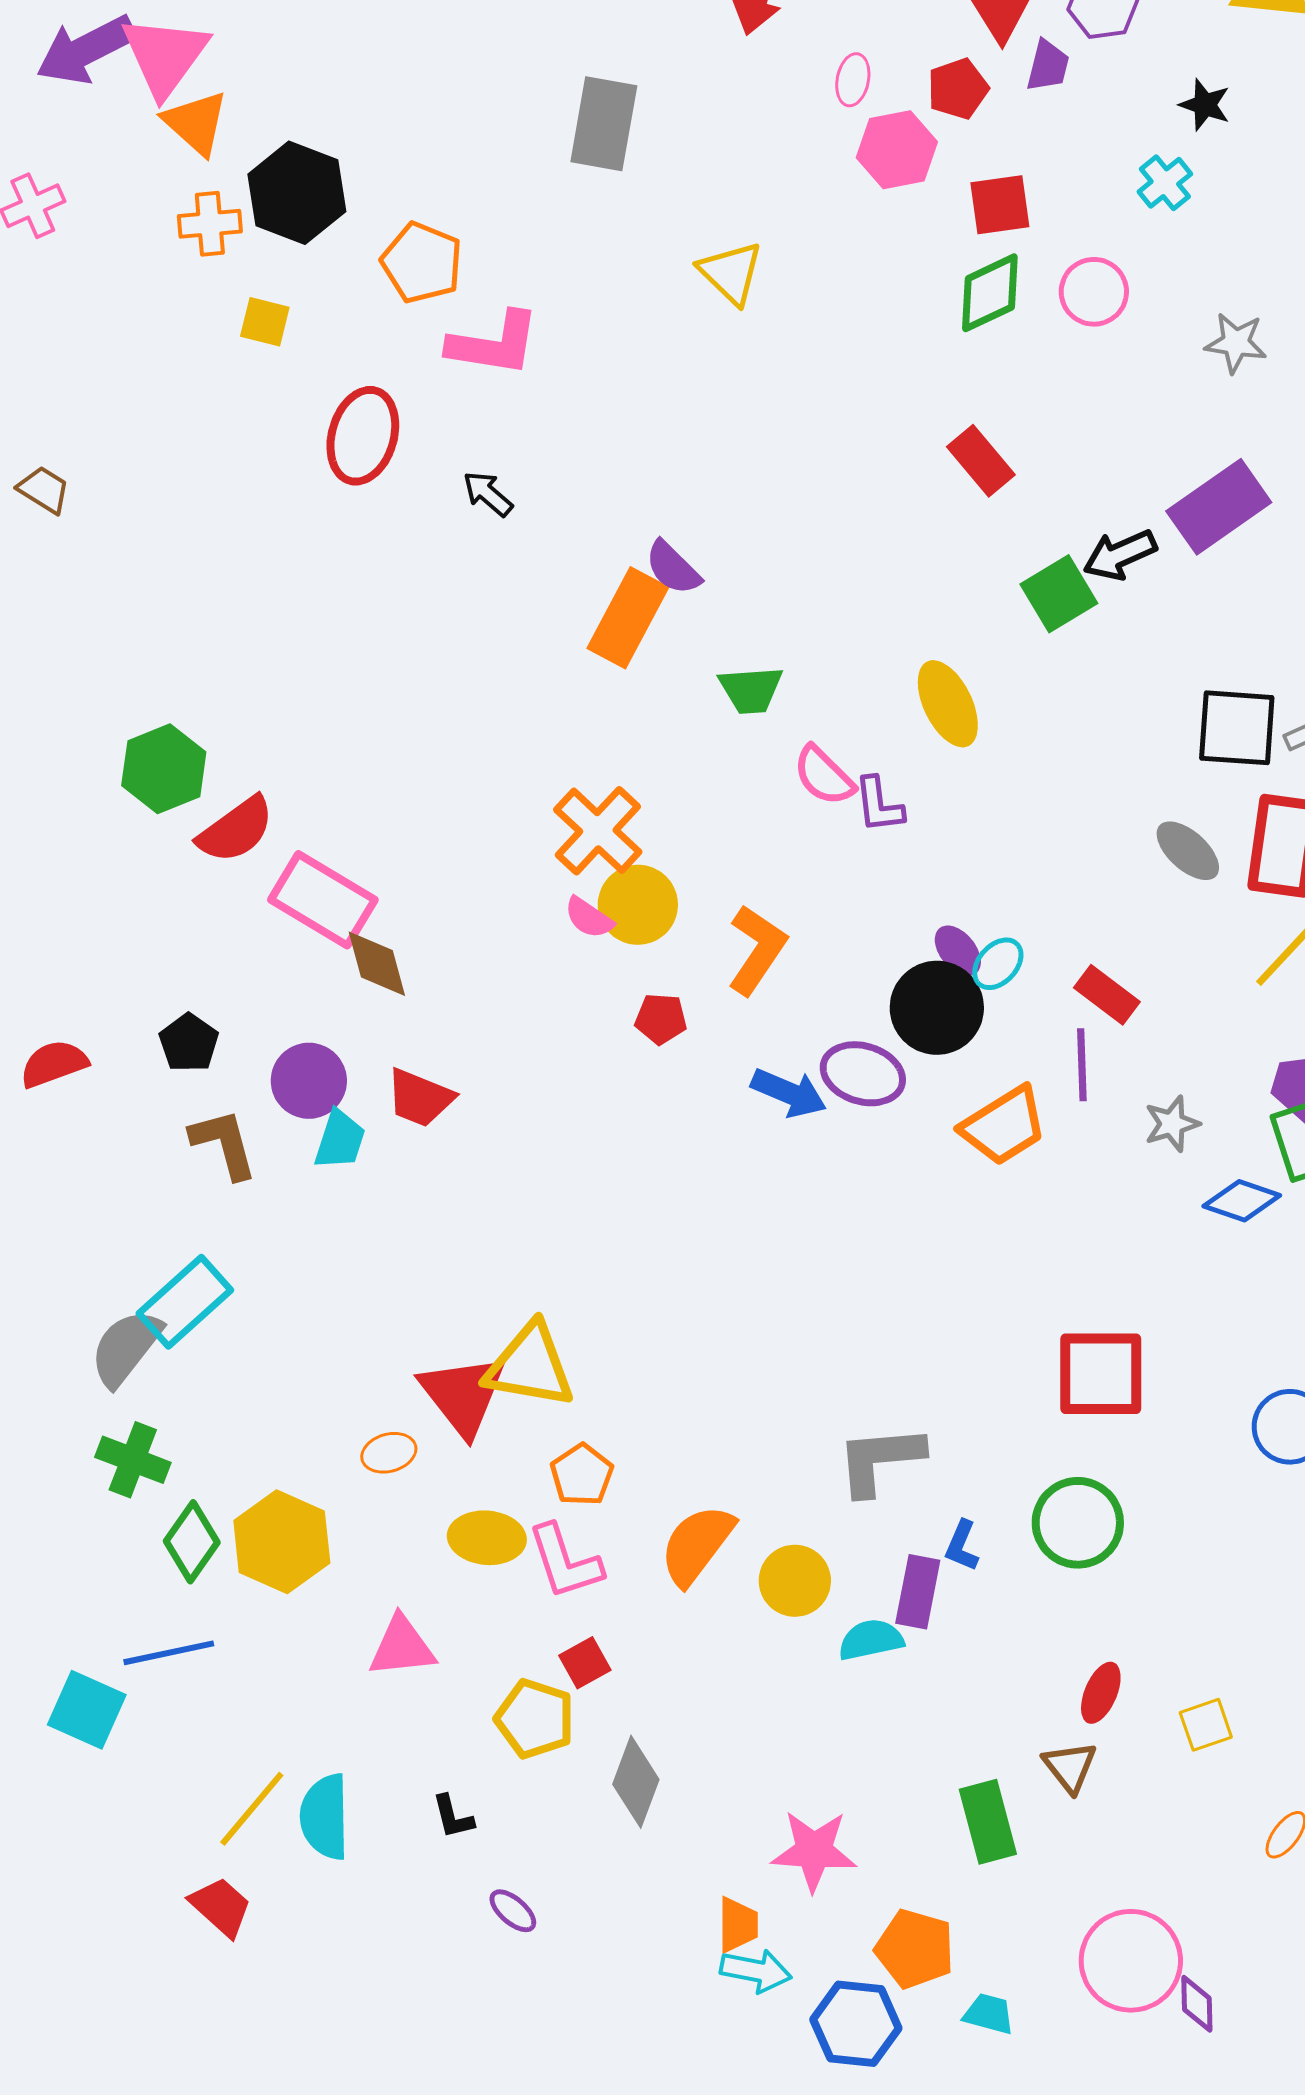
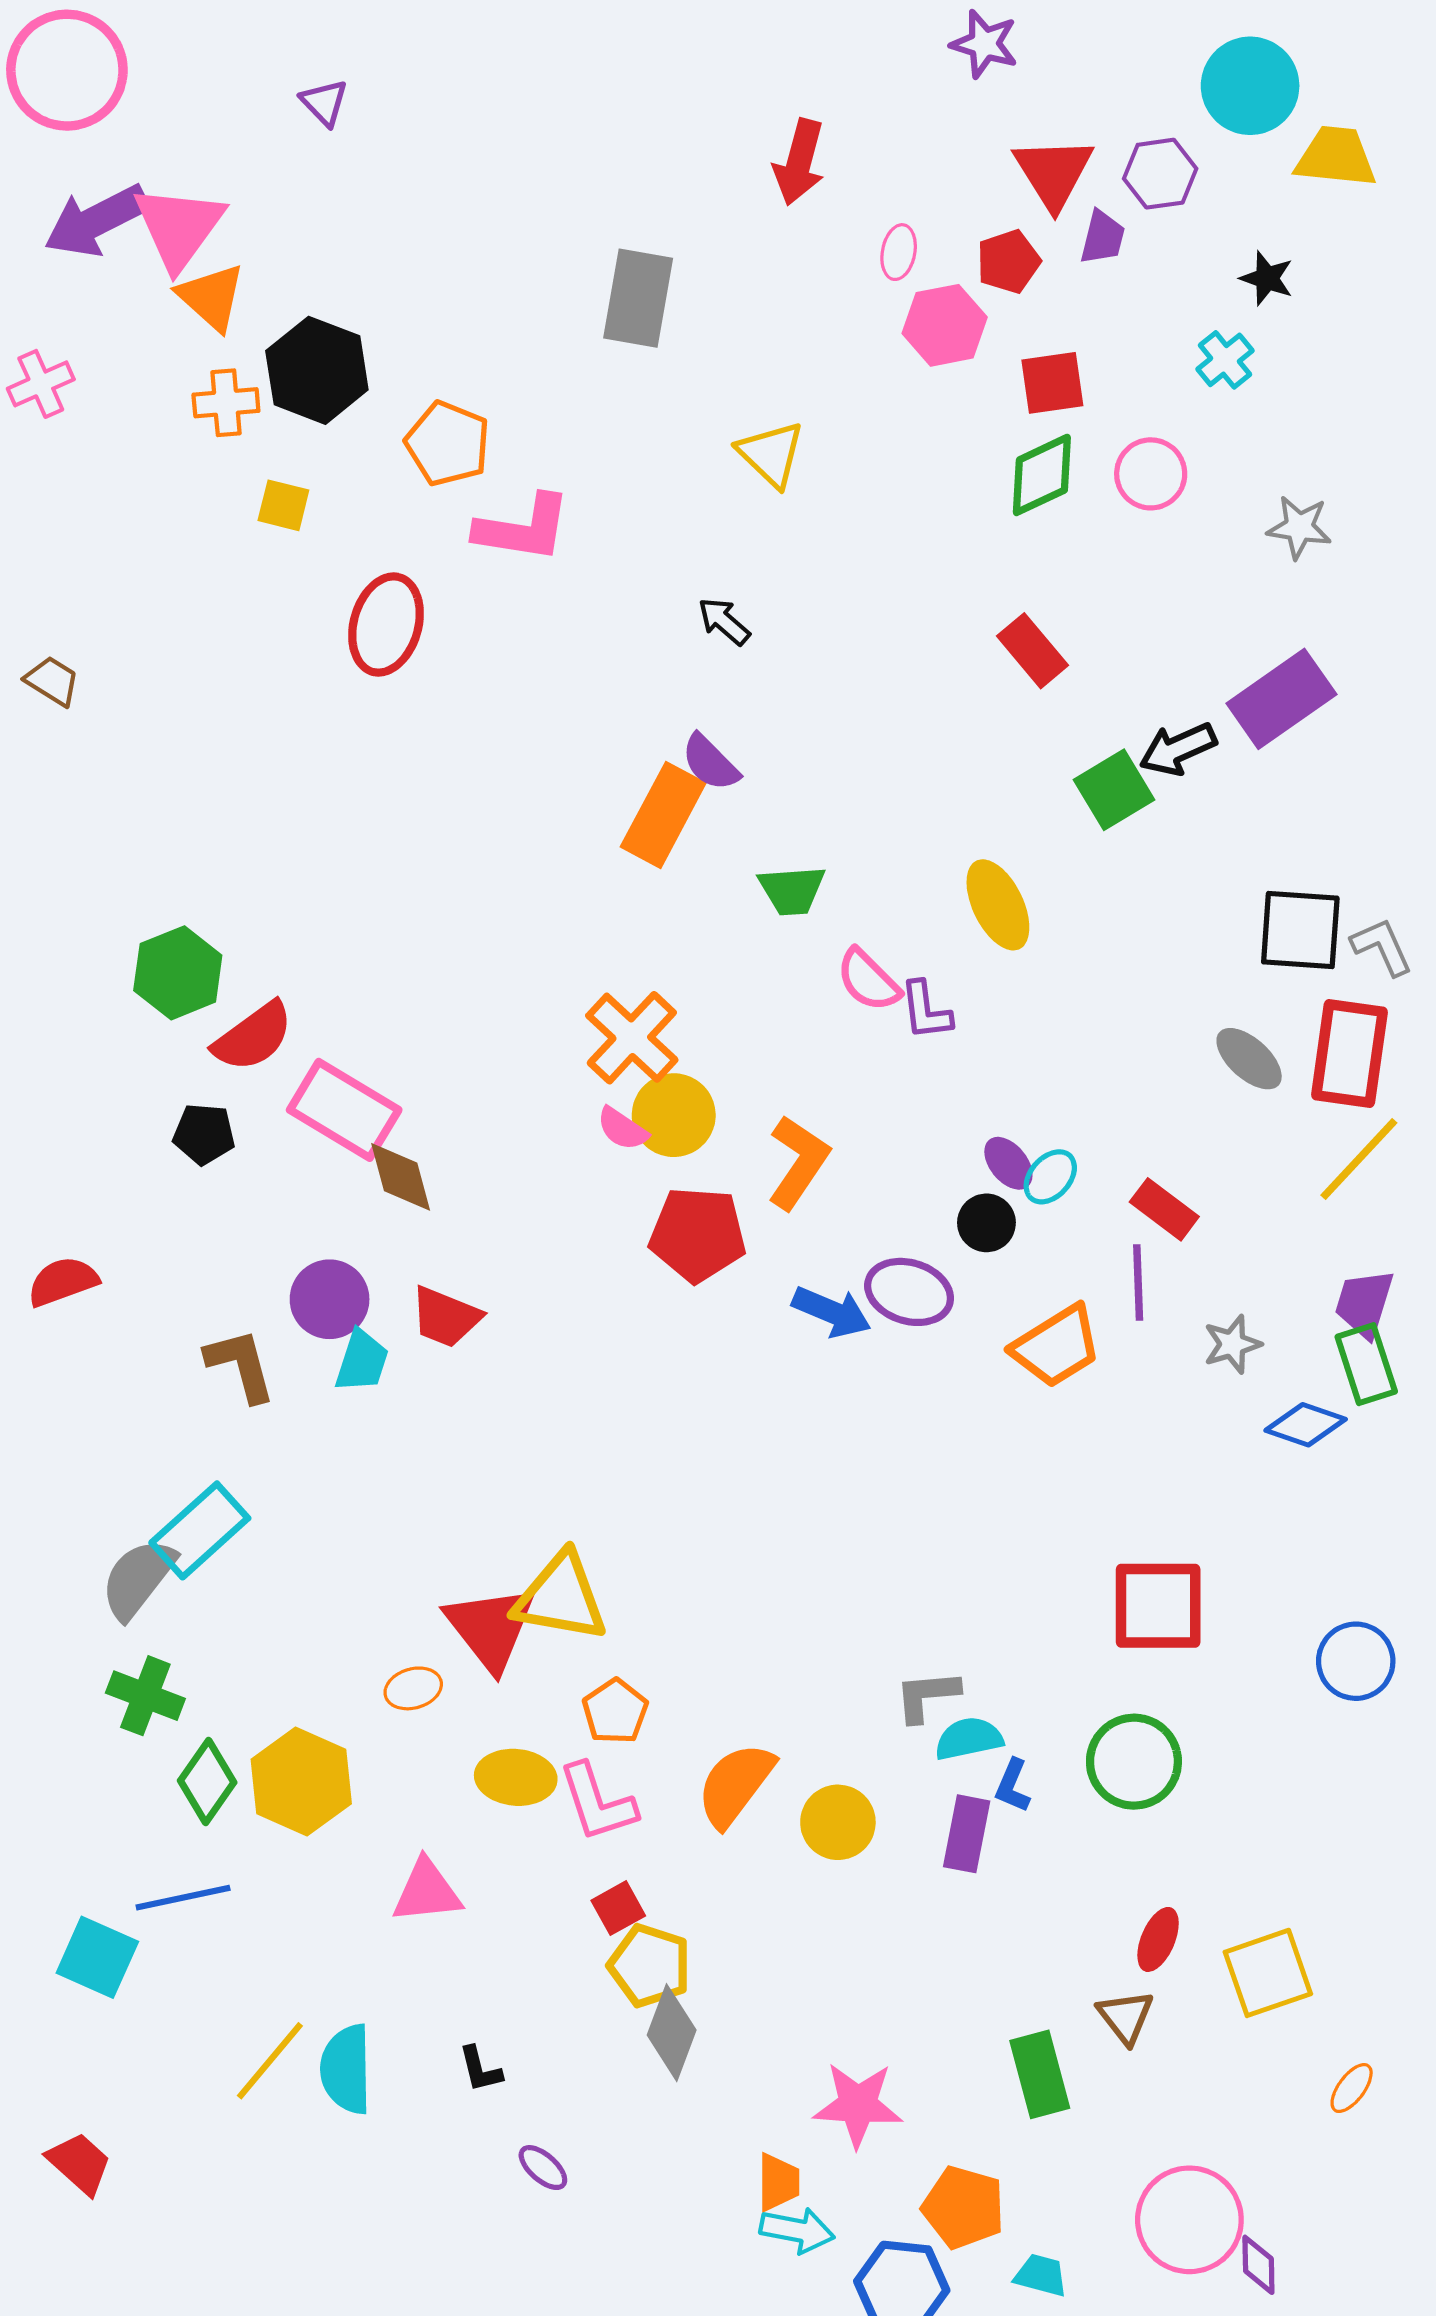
black arrow: (488, 494) -> (724, 621), moved
black circle: (937, 1008) -> (986, 1223), size x0.6
red pentagon: (661, 1019) -> (698, 1234), size x1.8
black pentagon: (189, 1043) -> (204, 1134), moved, turned -30
gray L-shape: (880, 1460) -> (927, 1696), size x0.7
cyan semicircle: (871, 1640) -> (969, 1739), moved
yellow pentagon: (535, 1719) -> (650, 1966), moved
yellow square: (1206, 1725) -> (1268, 1973), size x1.6
red trapezoid: (221, 1907) -> (80, 2163), moved

